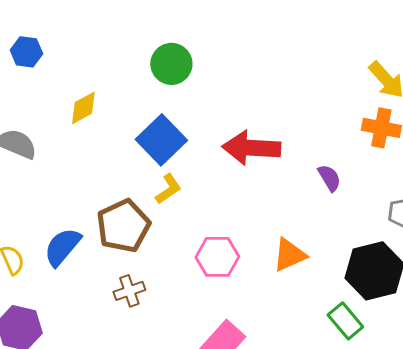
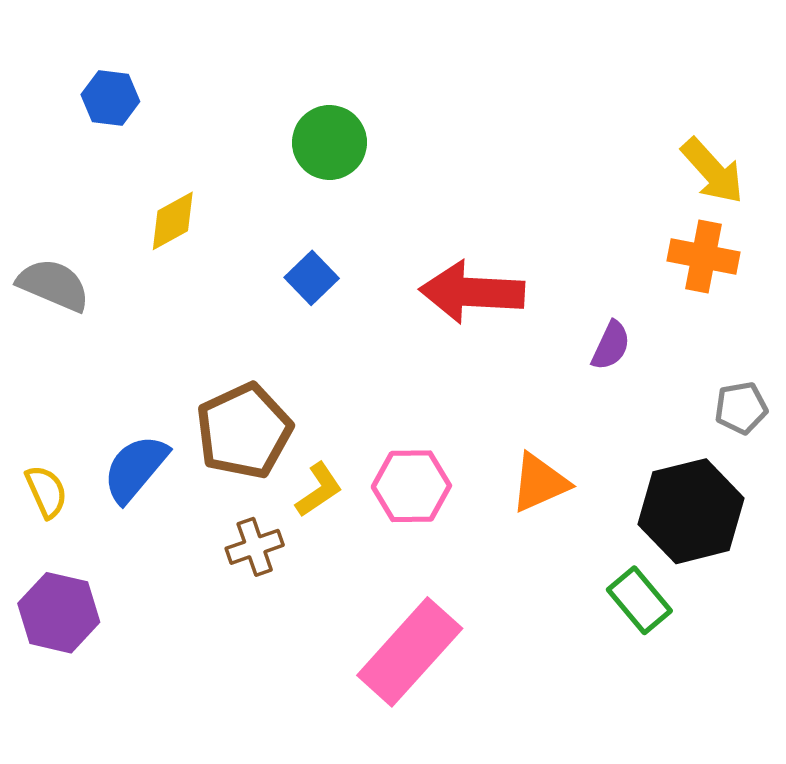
blue hexagon: (26, 52) -> (110, 98), moved
blue square: (161, 140) -> (312, 278), size x0.6
purple semicircle: (329, 178) -> (611, 346), turned 56
yellow L-shape: (168, 189) -> (319, 490), moved

